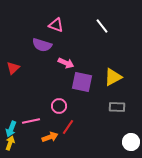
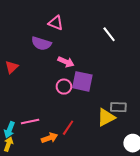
white line: (102, 26) -> (109, 34), moved
yellow triangle: (113, 77) -> (106, 117), moved
pink circle: (59, 106) -> (64, 87), moved

